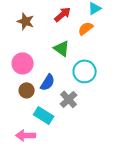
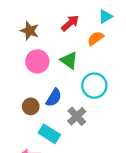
pink circle: (23, 63) -> (37, 61), moved

